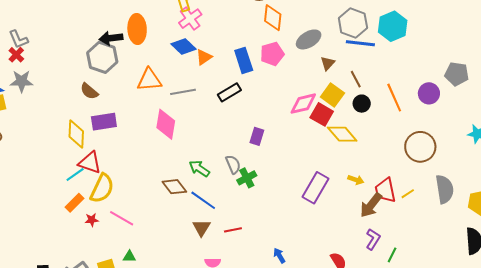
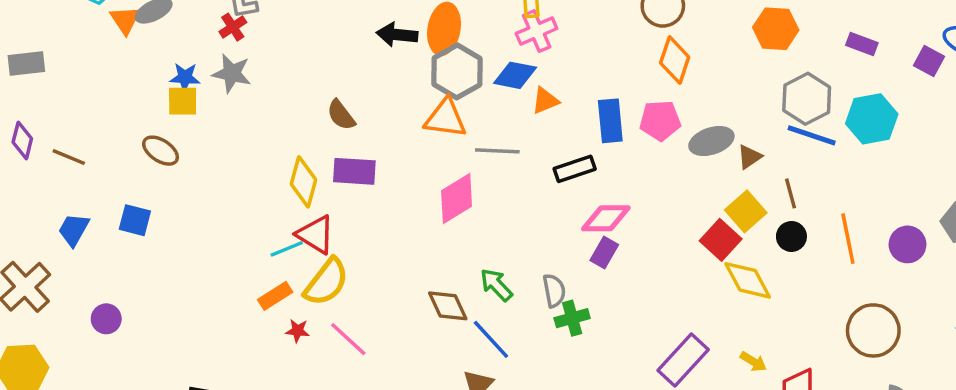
gray ellipse: (309, 39) -> (711, 141), moved
blue diamond: (184, 47) -> (515, 75), turned -45
gray hexagon: (102, 57) -> (457, 71), moved
pink diamond: (303, 104) -> (606, 218), moved
pink diamond: (166, 124) -> (457, 199), turned 36

